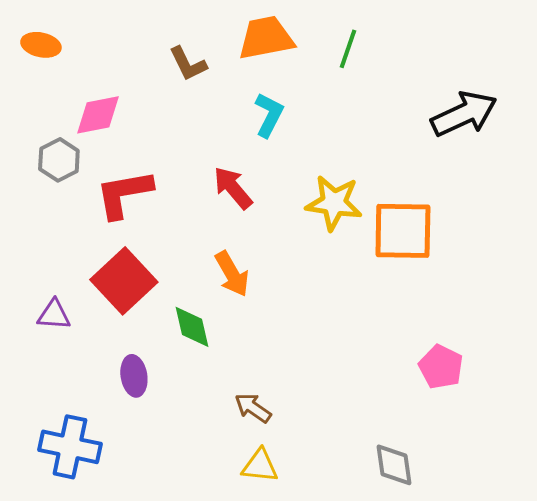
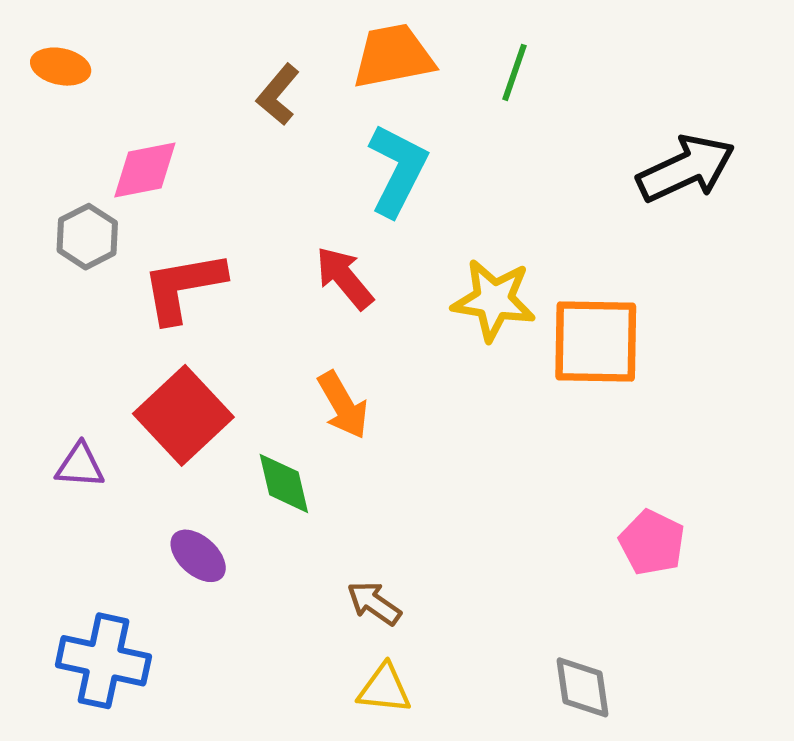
brown L-shape: (188, 64) -> (278, 95), turned 66
cyan L-shape: (269, 115) -> (398, 170), size x1.4
purple ellipse: (134, 376) -> (198, 556), turned -39

